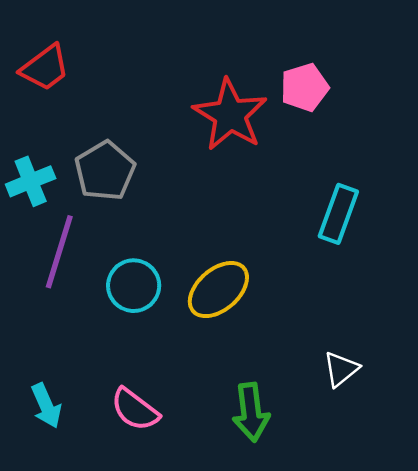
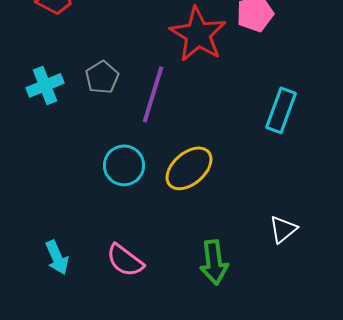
gray pentagon: (105, 171) -> (102, 77), size x0.7
purple line: (59, 252) -> (153, 94), moved

